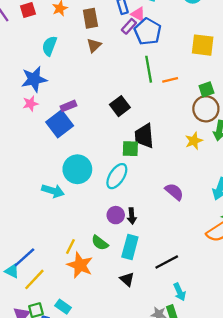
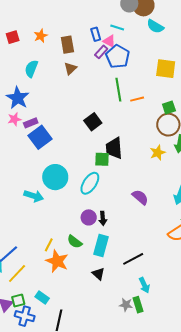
blue star: (34, 79) -> (18, 98), turned -30
purple rectangle: (68, 106) -> (31, 123), moved

